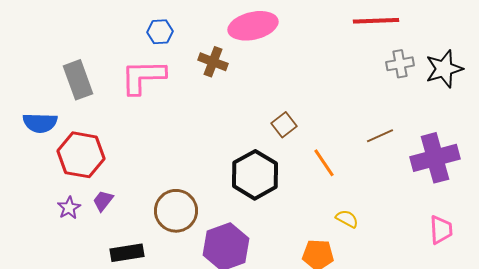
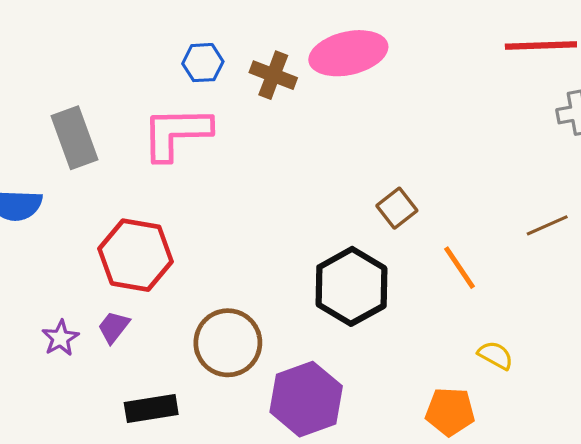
brown cross: (213, 62) -> (273, 75), moved
red hexagon: (81, 155) -> (136, 255), moved

